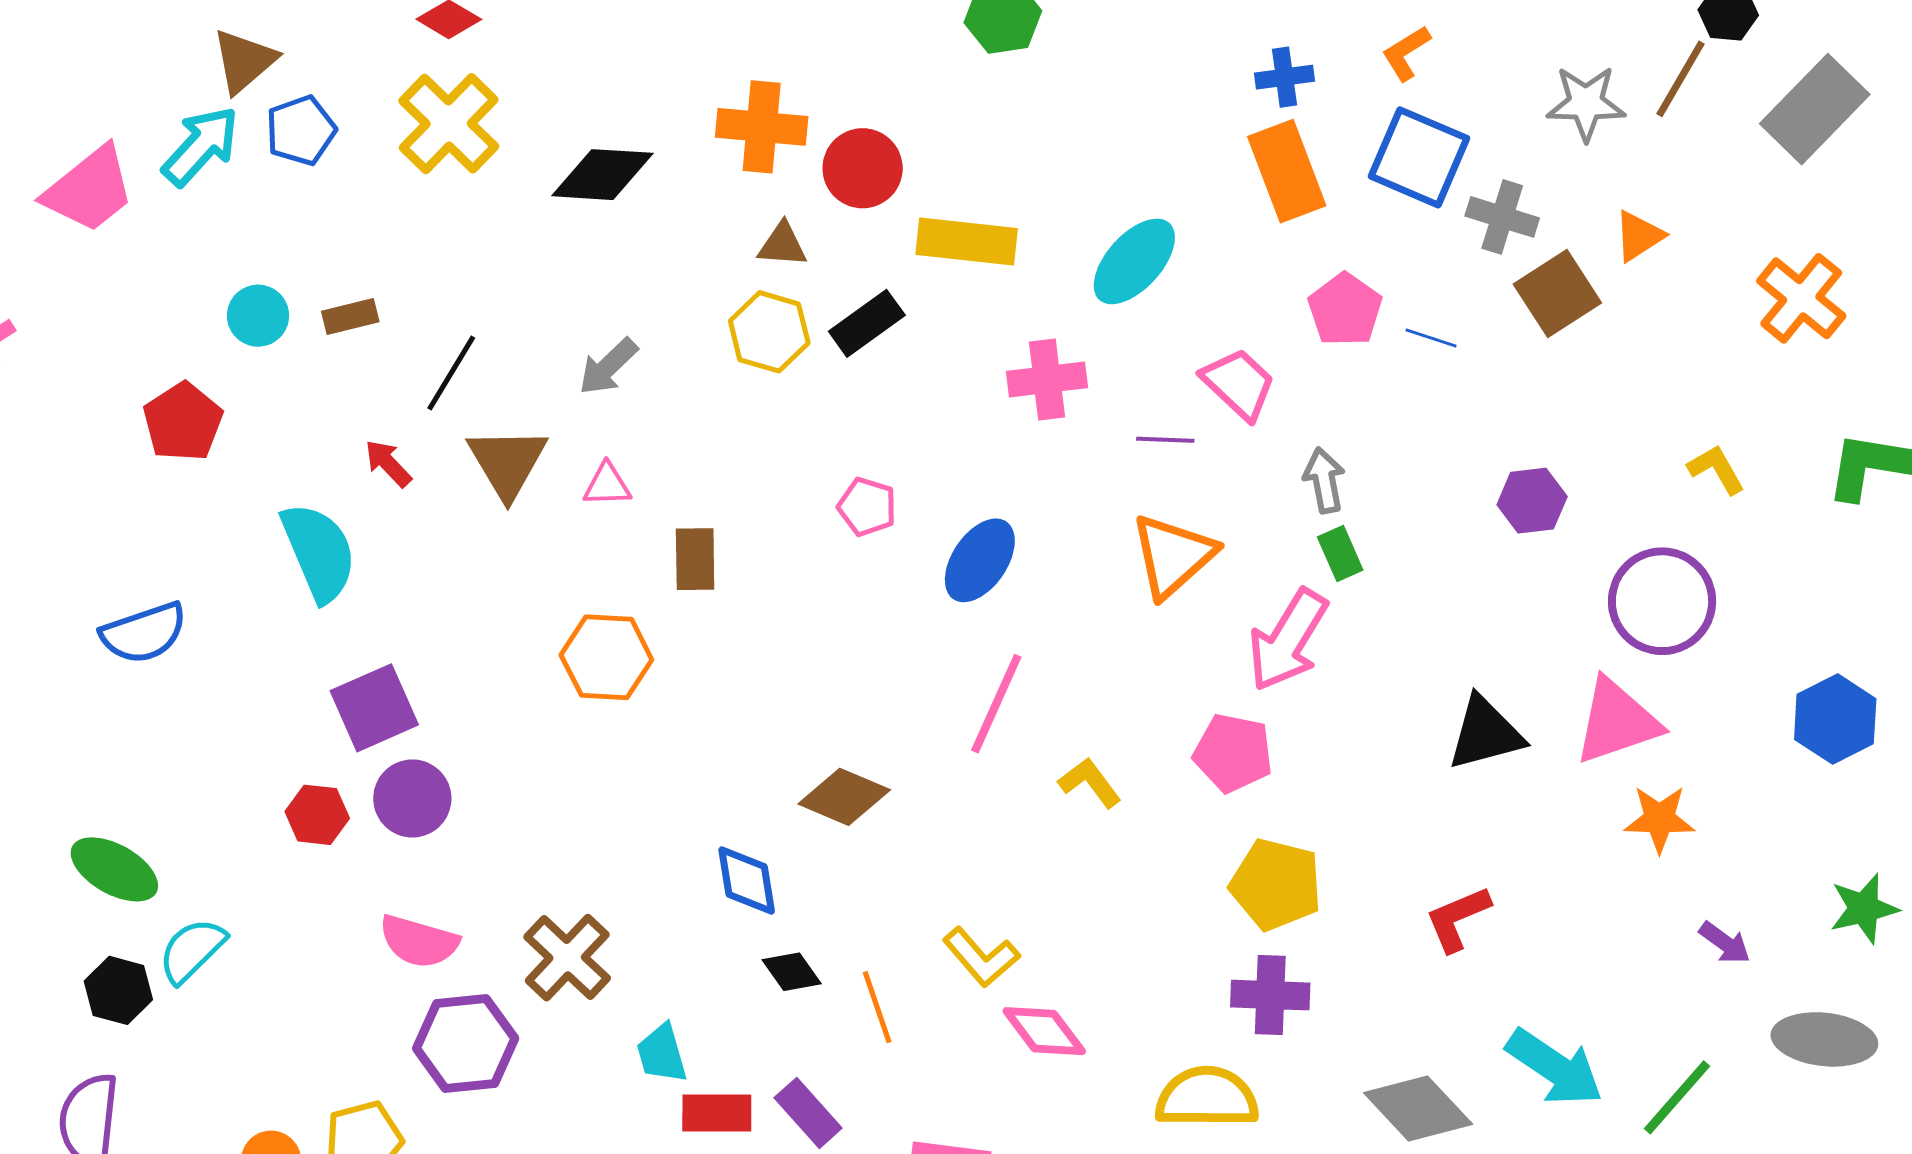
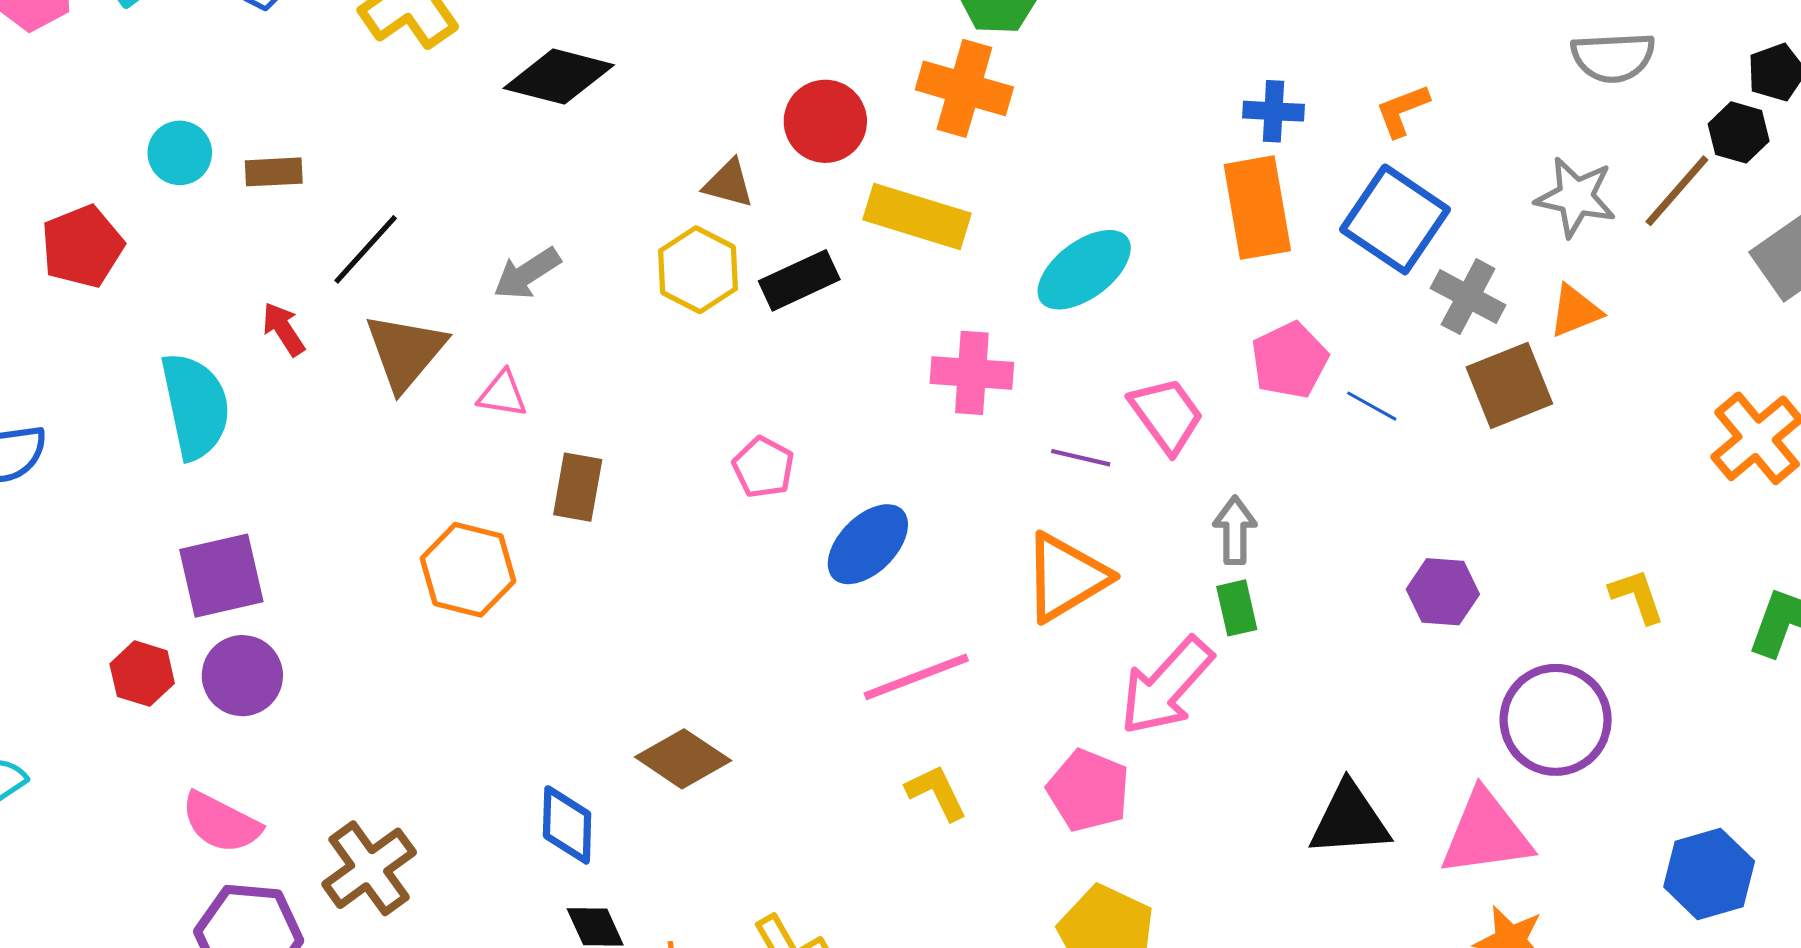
orange cross: (762, 127) -> (964, 88), moved
orange triangle: (1639, 236) -> (1575, 311), moved
pink line: (996, 704) -> (916, 677), moved, turned 34

